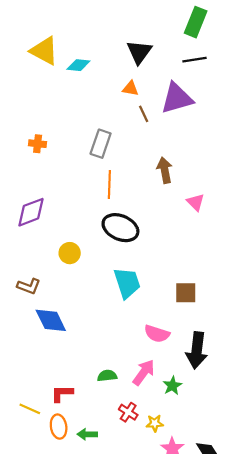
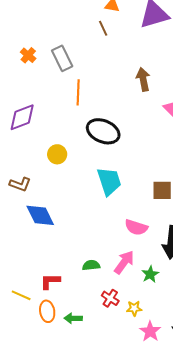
brown line: (144, 114) -> (103, 28), moved
orange cross: (38, 144) -> (28, 55), turned 35
gray rectangle: (101, 144) -> (62, 58), moved, turned -45
orange line: (109, 185) -> (78, 92), moved

